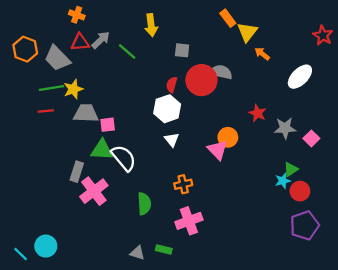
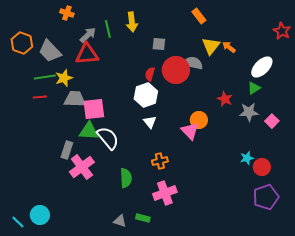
yellow triangle: (247, 32) -> (211, 46), moved
red triangle: (80, 42) -> (87, 54), moved, size x1.4
green line: (127, 51) -> (108, 29), moved, turned 36
pink square: (108, 125) -> (94, 109), size x1.6
green triangle: (291, 169) -> (254, 88), moved

